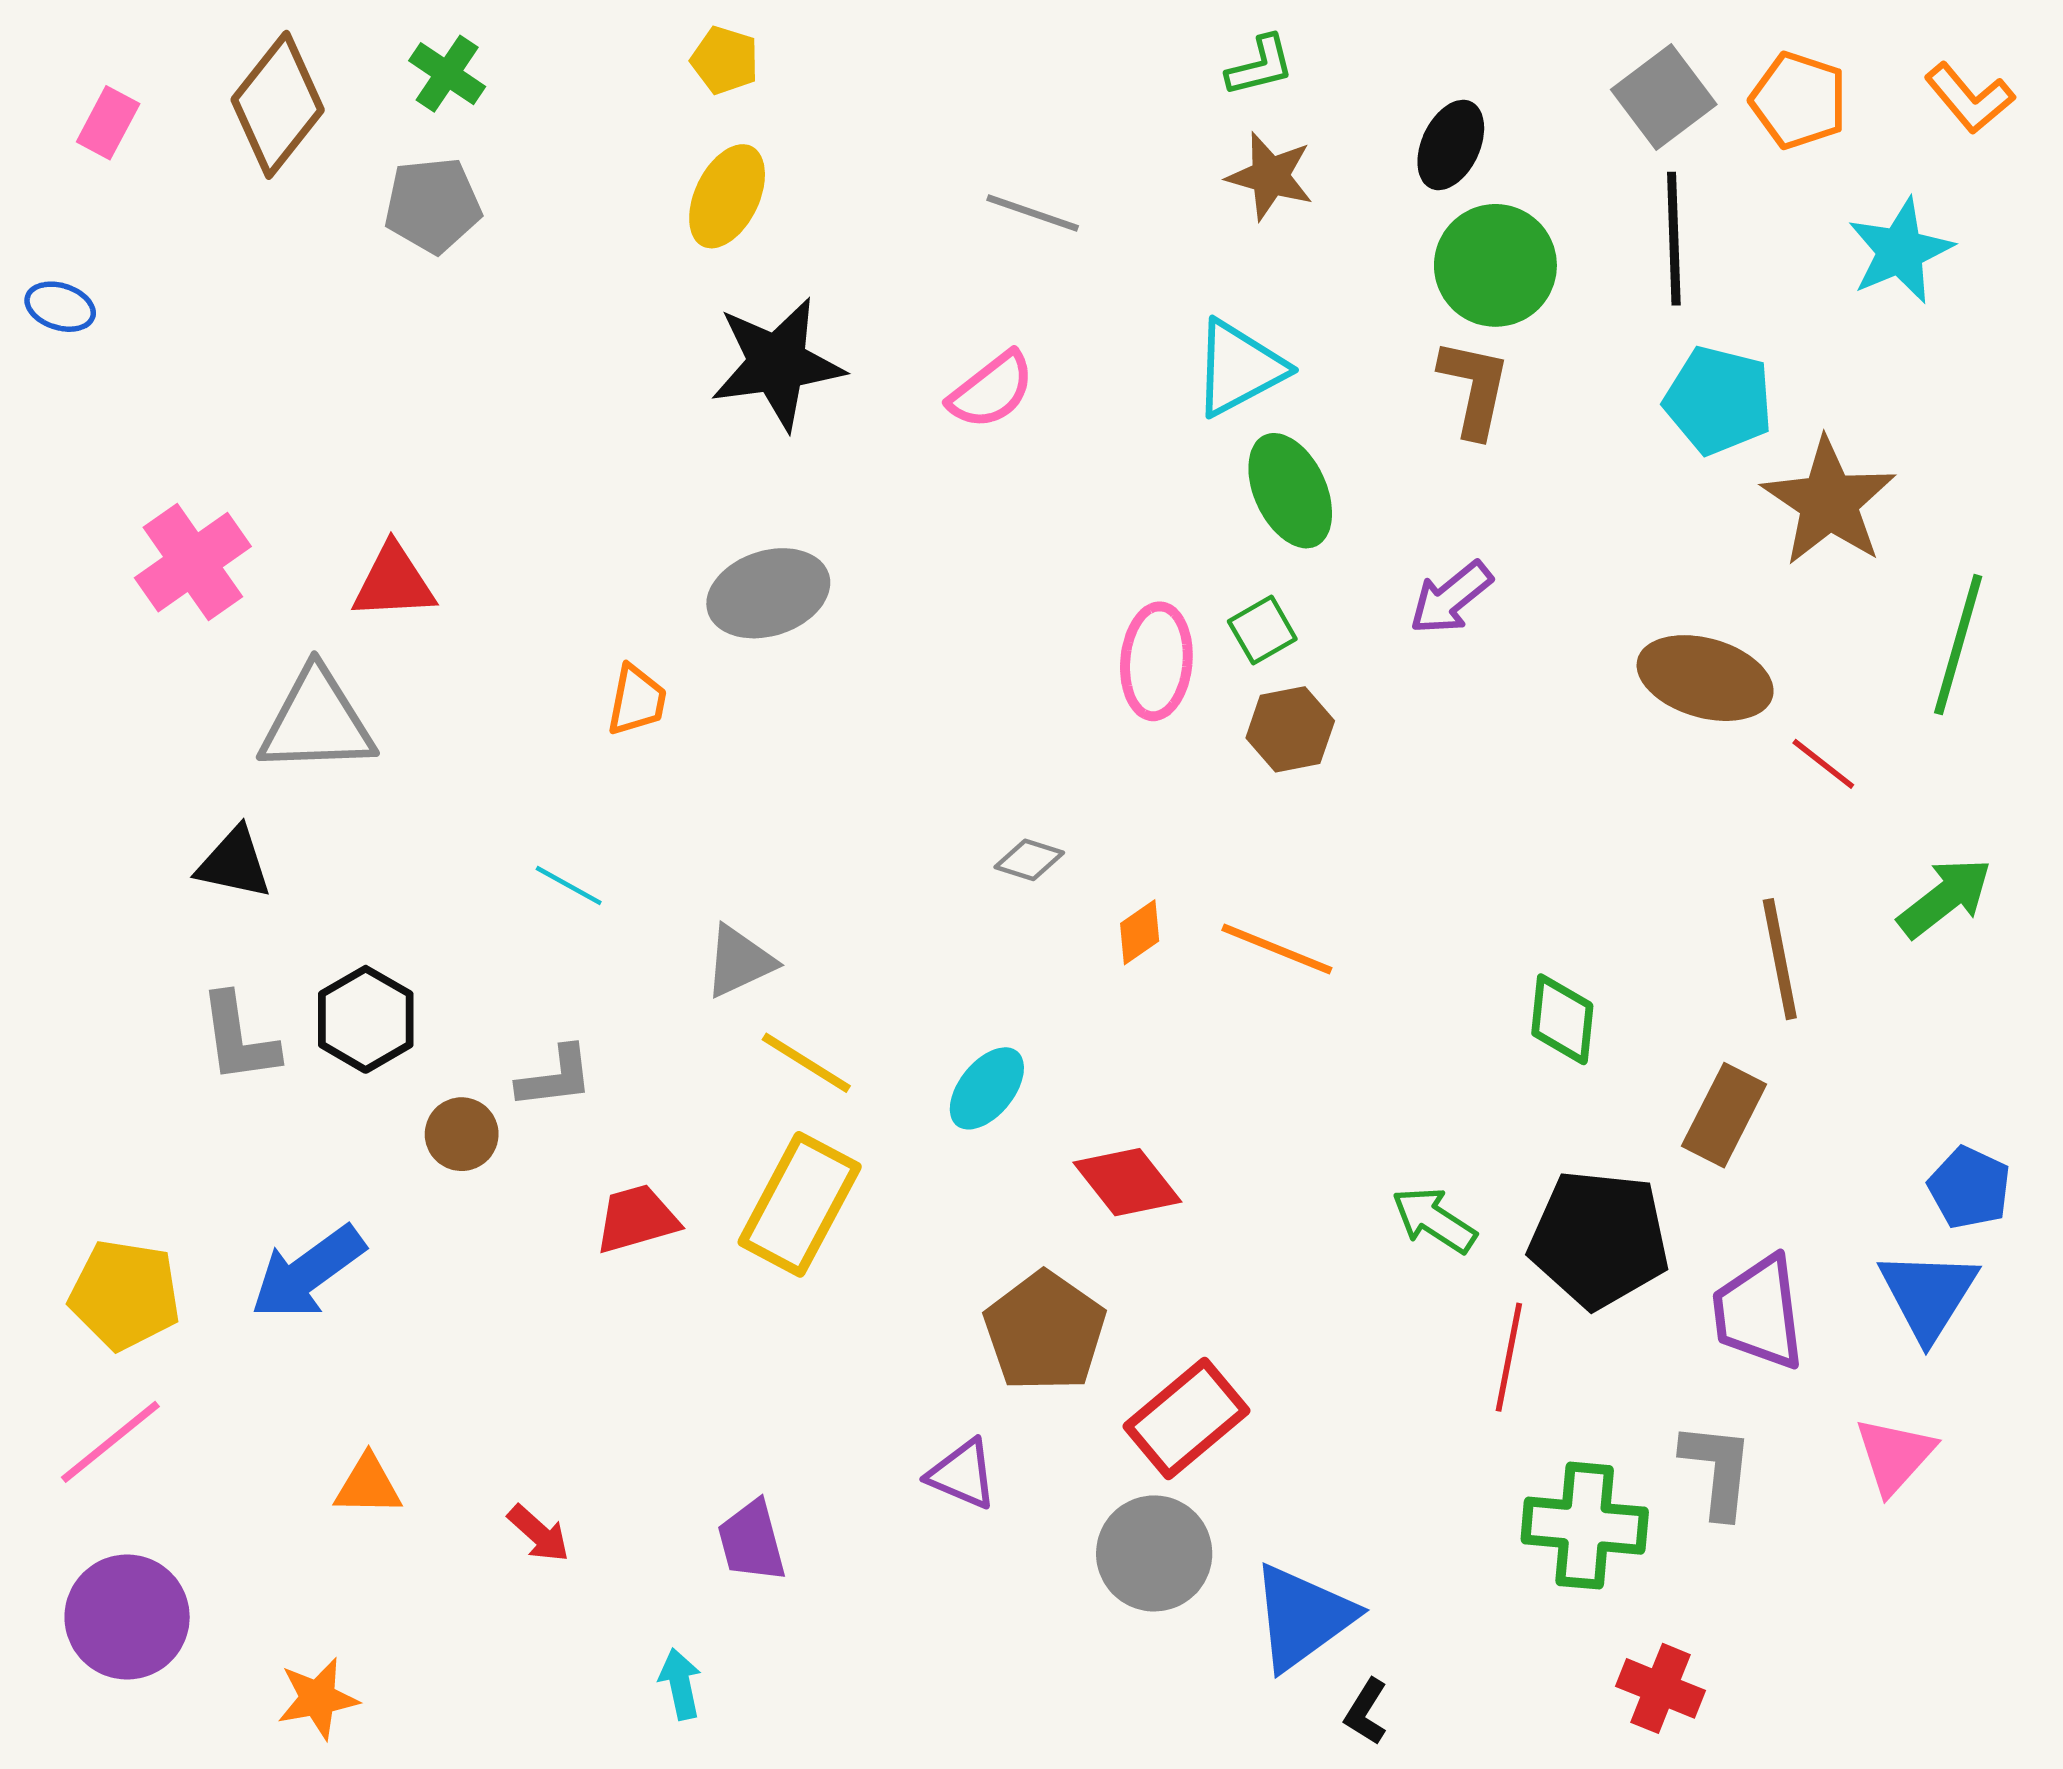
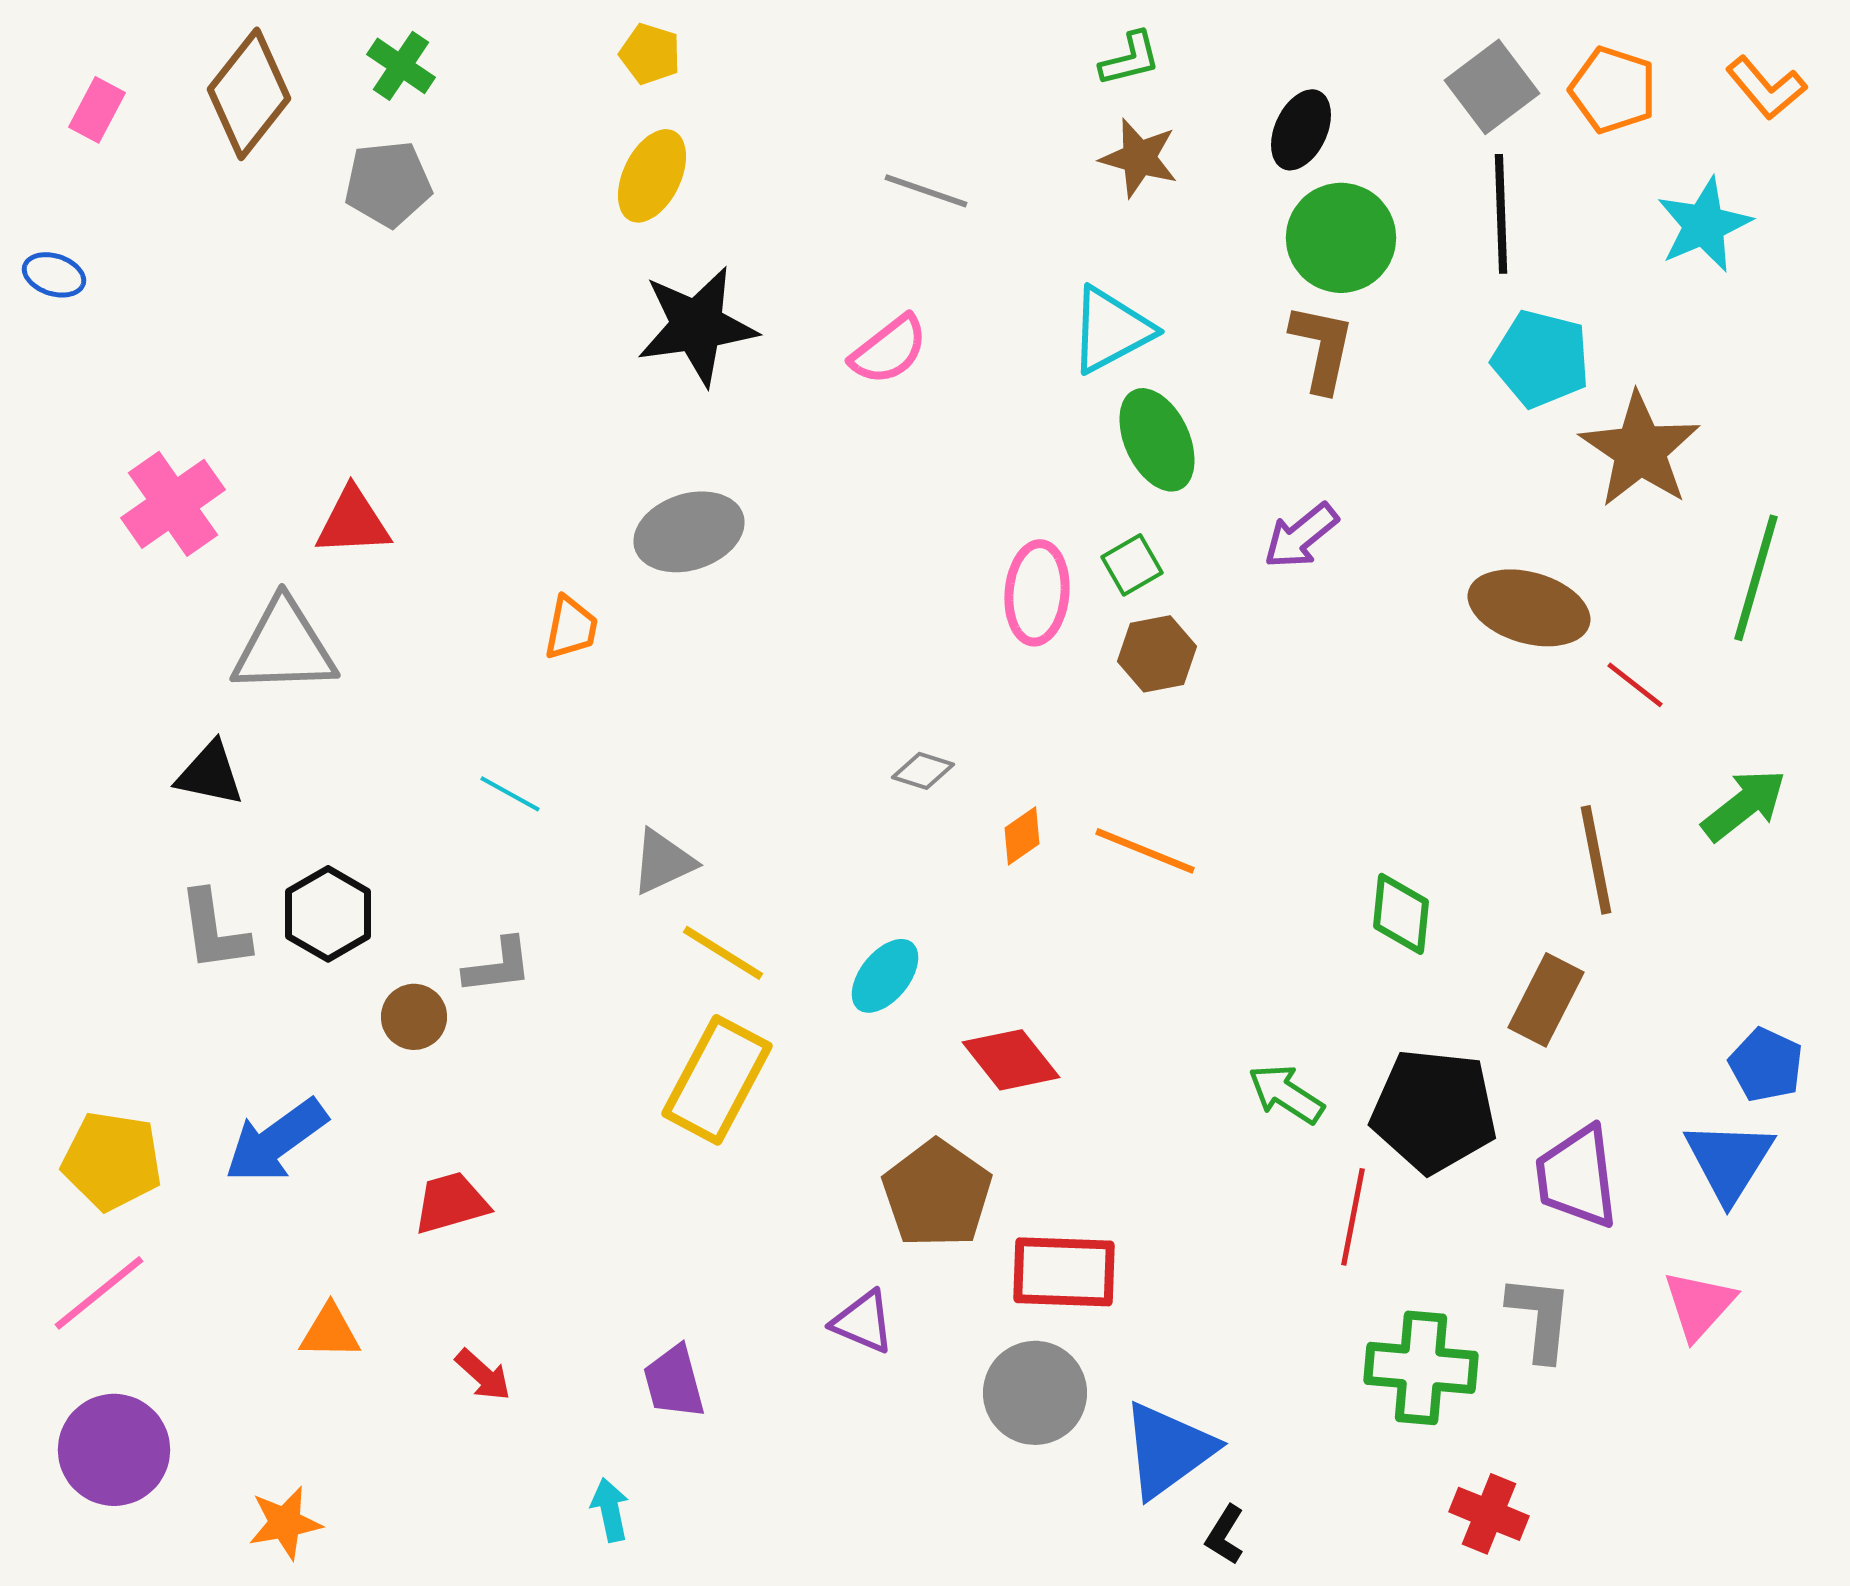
red trapezoid: (637, 1219) -> (451, 1203), moved
red rectangle: (1187, 1419) -> (1064, 1272), turned 42

